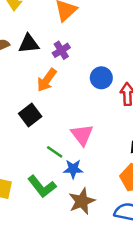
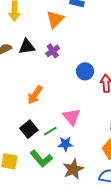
orange arrow: (47, 80) -> (35, 95), moved
black square: (30, 115) -> (29, 129), moved
green line: (55, 152) -> (50, 131), turned -64

